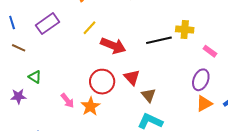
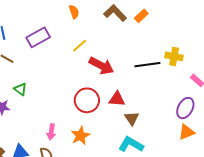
red triangle: (132, 77) -> (117, 99), turned -48
pink arrow: (67, 101) -> (51, 132), moved, turned 42
orange star: (90, 106) -> (80, 136), moved

